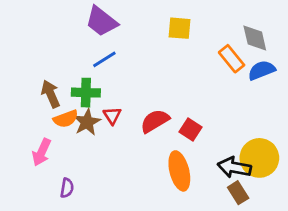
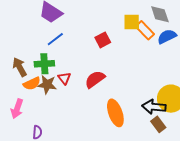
yellow square: (179, 28) -> (132, 22), moved
brown star: (87, 122) -> (47, 85), turned -30
red square: (190, 130) -> (103, 40), moved, turned 35

